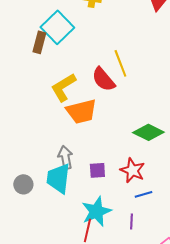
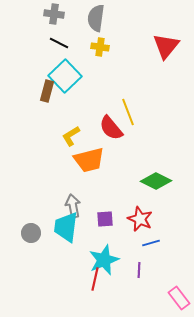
yellow L-shape: (63, 87) -> (71, 136), size x0.7

